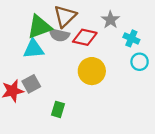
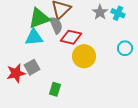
gray semicircle: (59, 35) -> (56, 25), turned -126
red diamond: (85, 37) -> (71, 37), moved
cyan cross: (131, 38) -> (118, 13), moved

